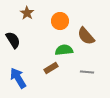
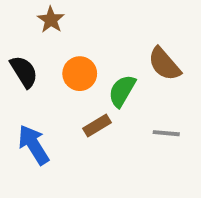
orange circle: (60, 21) -> (80, 74), moved
green semicircle: (64, 50) -> (122, 91), turned -54

